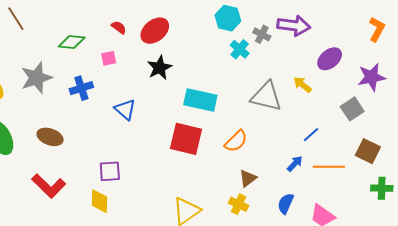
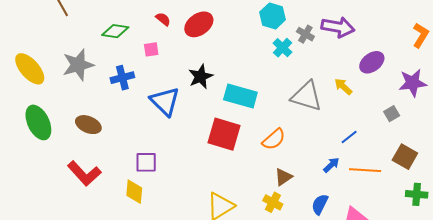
black star: (160, 68) -> (201, 77), moved
blue triangle: (125, 109) -> (165, 101), size x1.4
gray square: (352, 109) -> (392, 114), size x0.7

